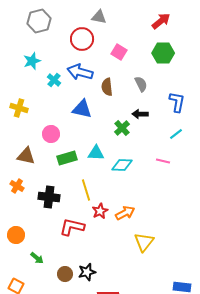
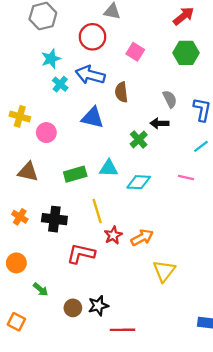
cyan star: (32, 61) -> (51, 59), moved
gray semicircle: (141, 84) -> (170, 99), moved
pink circle: (51, 134) -> (46, 133), moved
orange cross: (17, 186) -> (20, 217), moved

